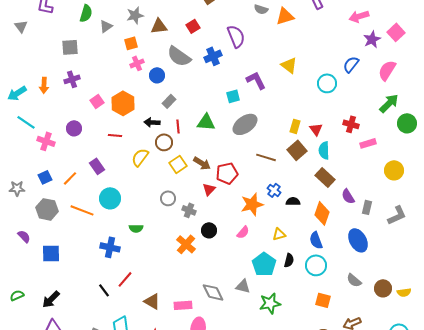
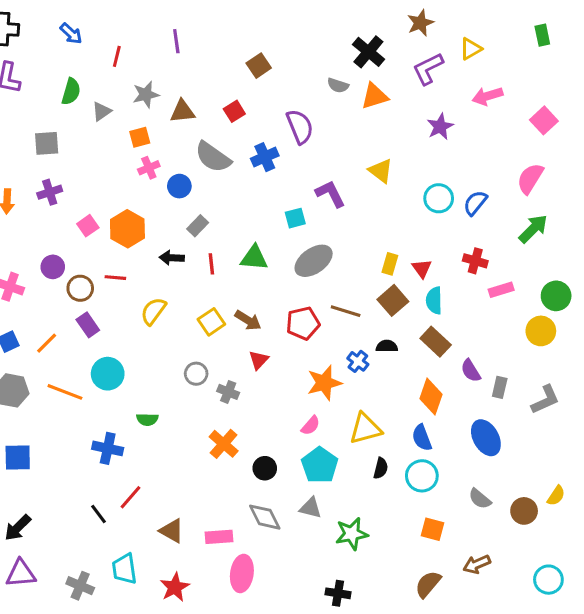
purple star: (372, 39) -> (440, 127), moved
blue semicircle: (351, 64) -> (475, 203), moved
green circle: (407, 123) -> (556, 296), moved
brown circle: (164, 142) -> (80, 288), moved
red pentagon: (227, 173) -> (303, 323), moved
black semicircle: (293, 201) -> (387, 346), moved
black circle: (209, 230) -> (265, 468), moved
yellow triangle: (279, 234) -> (365, 429), size x1.6
cyan pentagon: (264, 264) -> (320, 465), moved
yellow semicircle: (404, 292) -> (556, 496), moved, turned -48

